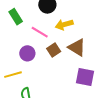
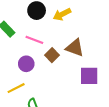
yellow arrow: (64, 25) -> (62, 14), moved

